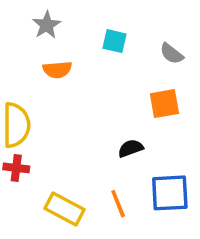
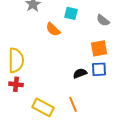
orange semicircle: (57, 70) -> (53, 29), moved, turned 49
blue square: (170, 193) -> (99, 69), moved, size x0.7

